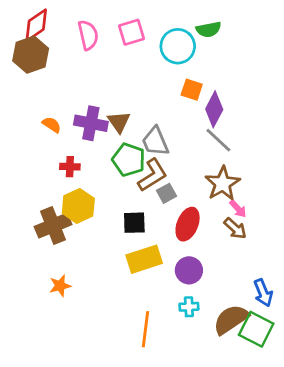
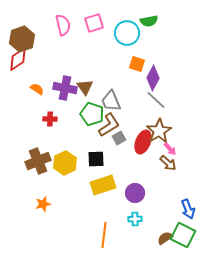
red diamond: (36, 25) -> (18, 59), moved
yellow hexagon: (78, 206) -> (65, 163), moved
red ellipse: (188, 224) -> (143, 142), moved
brown semicircle: (231, 319) -> (165, 238), moved, size x0.6

